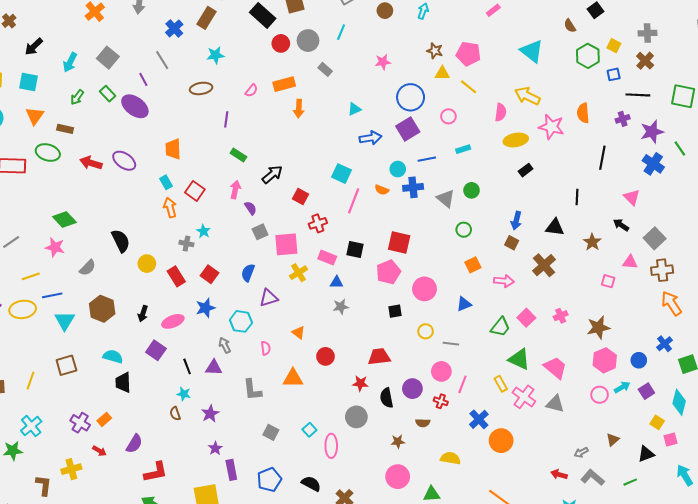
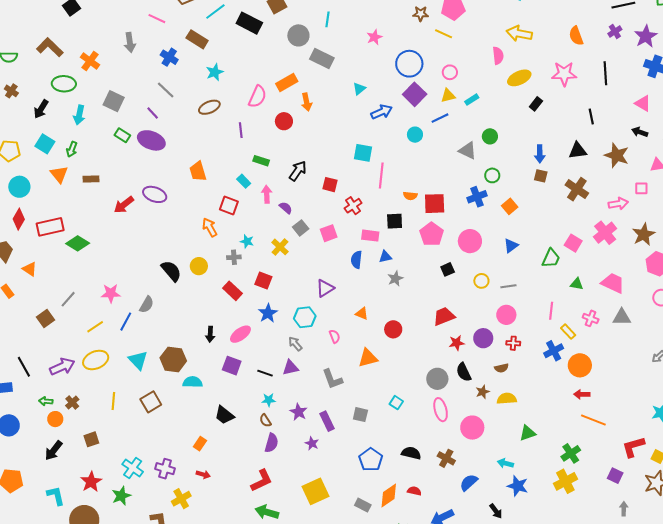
brown rectangle: (206, 18) -> (197, 39), turned -75
red circle: (281, 43) -> (284, 121), moved
gray rectangle: (325, 69) -> (322, 59), size x1.6
yellow triangle: (442, 73) -> (448, 96), moved
cyan square: (28, 82) -> (45, 144), turned 36
yellow line: (469, 87) -> (444, 34), moved
pink semicircle: (251, 90) -> (257, 97), size x1.6
green arrow: (77, 97) -> (72, 149), moved
pink star: (551, 127) -> (564, 74), moved
green ellipse: (48, 152) -> (64, 84), moved
red arrow: (91, 163) -> (124, 205), turned -40
cyan rectangle: (166, 182) -> (244, 181), moved
blue cross: (413, 187) -> (477, 197), moved
orange semicircle: (382, 190) -> (410, 196), moved
green diamond: (64, 220) -> (78, 243), moved
brown star: (592, 242) -> (617, 155), size x1.4
pink square: (286, 244) -> (329, 233), size x0.7
yellow circle: (147, 264) -> (199, 266), moved
blue semicircle: (248, 273) -> (356, 260), moved
yellow cross: (298, 273) -> (280, 247), moved
pink arrow: (504, 281) -> (618, 204), moved
blue line: (52, 295) -> (126, 322), moved, turned -36
brown hexagon: (102, 309) -> (173, 359), moved
pink cross: (561, 316) -> (605, 233), size x1.6
green triangle: (519, 359) -> (577, 284), size x0.6
black line: (187, 366) -> (265, 373), turned -35
yellow line: (31, 381) -> (113, 401), moved
black trapezoid: (123, 382) -> (224, 415), moved, turned -35
red star: (360, 383) -> (457, 343), moved
pink line: (462, 384) -> (551, 311), moved
yellow rectangle: (501, 384) -> (568, 332), moved
pink cross: (524, 397) -> (591, 318), size x0.7
black semicircle: (387, 398) -> (464, 372), moved
blue cross: (479, 419) -> (554, 351), turned 30
purple cross: (80, 423) -> (165, 469), moved
purple semicircle: (134, 444) -> (272, 443), moved
pink ellipse: (331, 446) -> (441, 410), moved
yellow semicircle: (450, 458) -> (507, 399), moved
purple rectangle: (231, 470) -> (327, 421), moved
red arrow: (559, 474) -> (582, 394), moved
pink circle: (398, 477) -> (472, 428), moved

